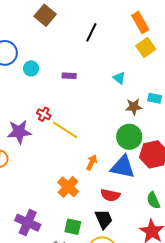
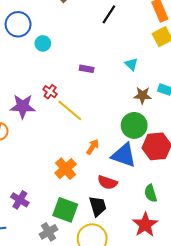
purple rectangle: (69, 76) -> (87, 69), moved
purple cross: (28, 223) -> (20, 200), size x0.7
green square: (73, 227) -> (65, 210), size x1.4

